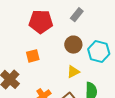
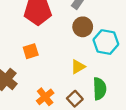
brown circle: (73, 45) -> (83, 27), moved

